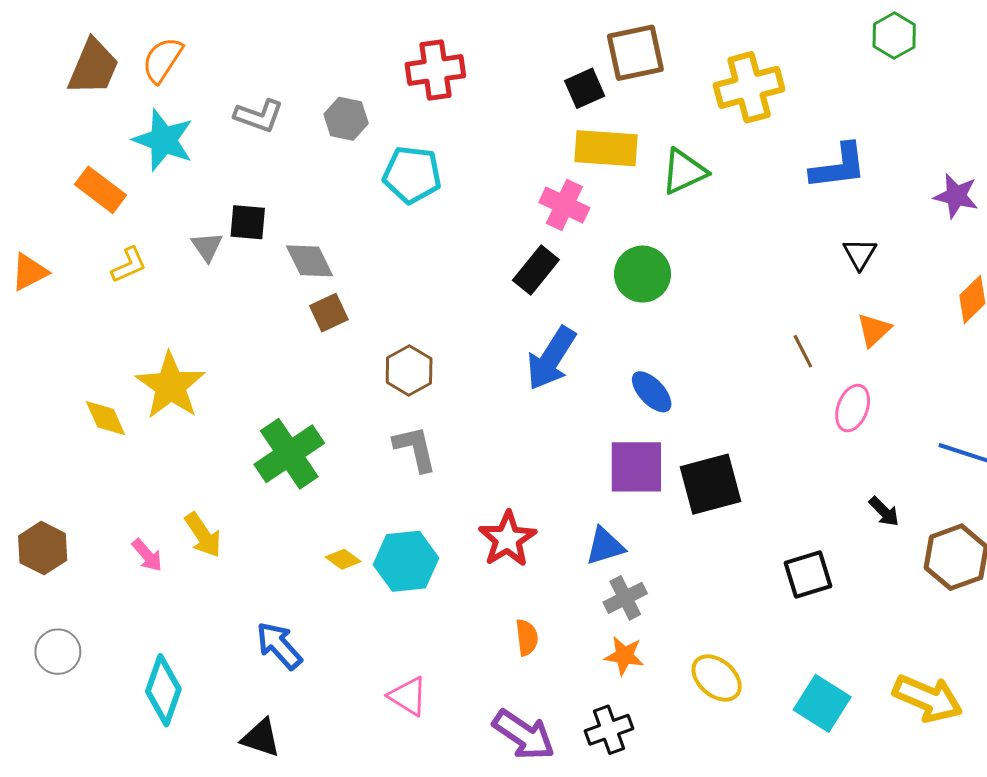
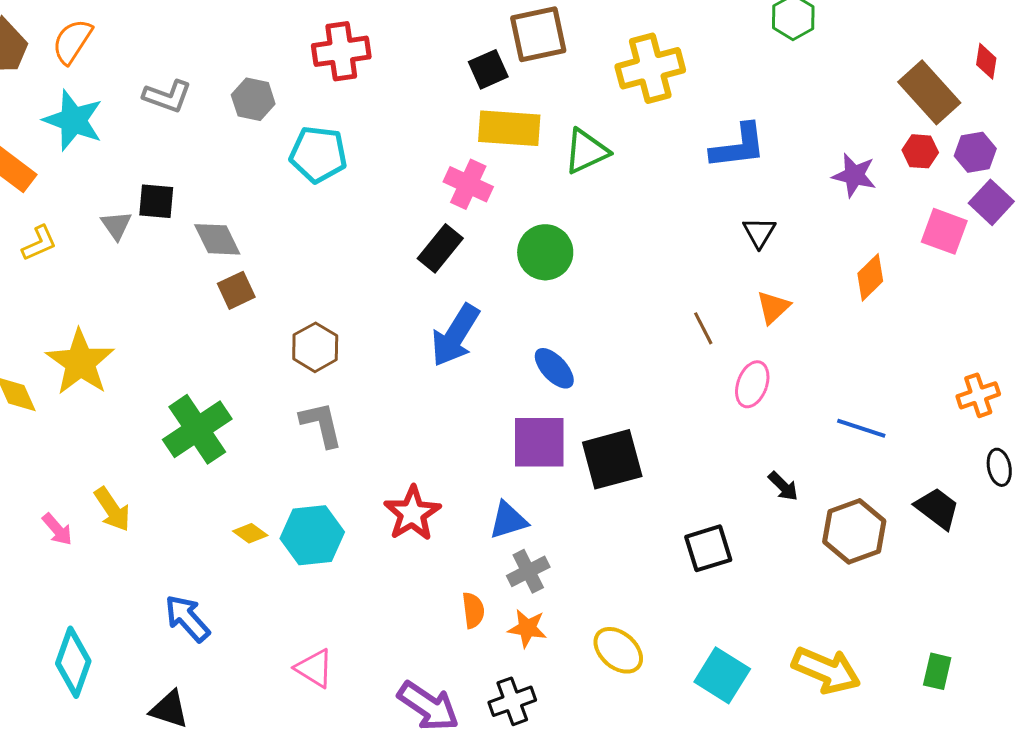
orange semicircle: (527, 637) -> (473, 610), moved

